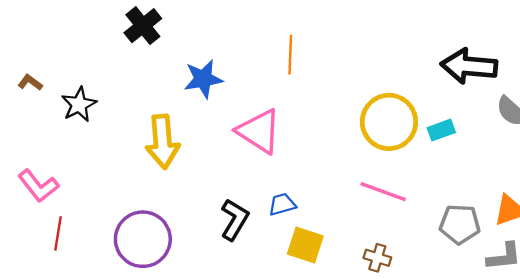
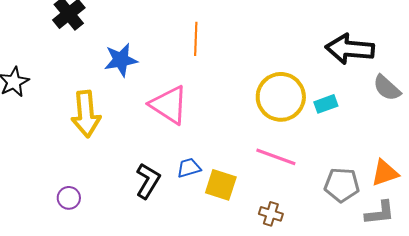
purple circle: (143, 239) -> (69, 198), size x0.5
yellow square: (305, 245) -> (221, 185), moved

